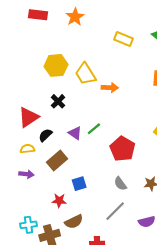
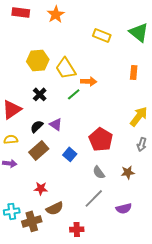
green line: (94, 129) -> (74, 94), moved
black semicircle: (45, 135) -> (37, 126), moved
blue square: (79, 184) -> (70, 154), moved, turned -32

